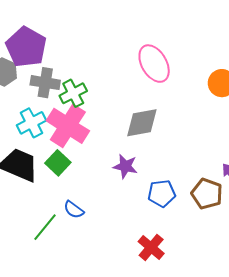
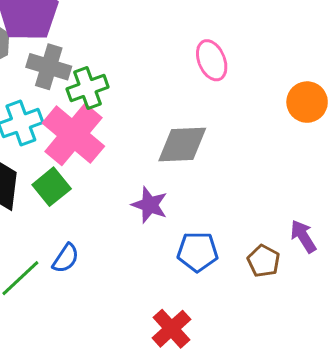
pink ellipse: (154, 64) -> (212, 60), size x0.7
brown pentagon: (207, 194) -> (264, 261), size x0.7
blue semicircle: (74, 210) -> (66, 258), turned -100

